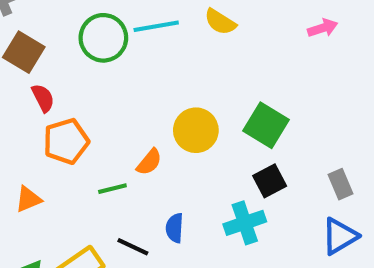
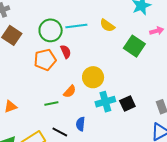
red semicircle: (43, 98) -> (66, 52), moved
green square: (266, 125) -> (134, 46), moved
orange pentagon: (66, 141) -> (45, 60), moved
cyan cross: (245, 223) -> (105, 102), moved

